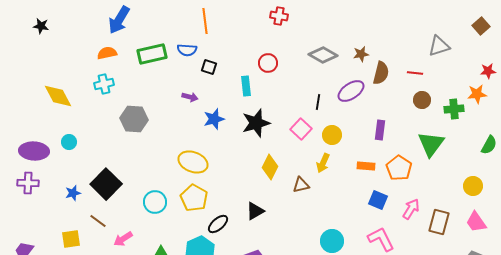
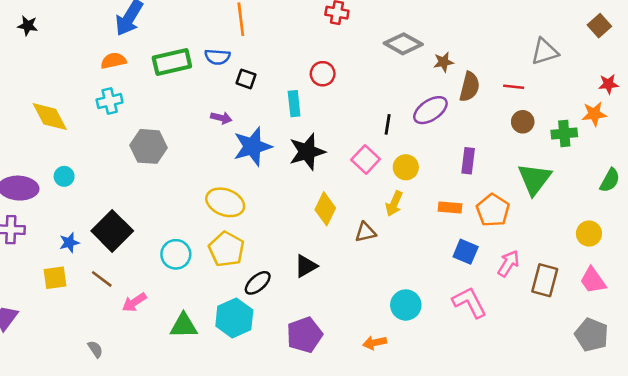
gray diamond: (323, 55) -> (403, 44), moved
blue star: (214, 119) -> (252, 146), size x1.4
yellow square: (71, 239) -> (55, 278), moved

